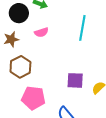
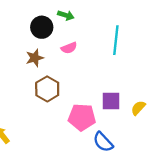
pink pentagon: (33, 98) -> (82, 117), moved

